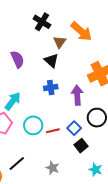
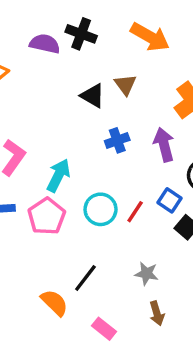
brown triangle: (60, 42) -> (125, 85), moved
purple semicircle: (17, 59) -> (45, 44), moved, turned -42
black triangle: (51, 60) -> (93, 96), moved
red line: (53, 131) -> (135, 212), turned -32

